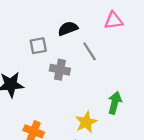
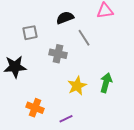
gray square: (38, 46) -> (30, 33), moved
yellow star: (86, 122) -> (77, 86), moved

